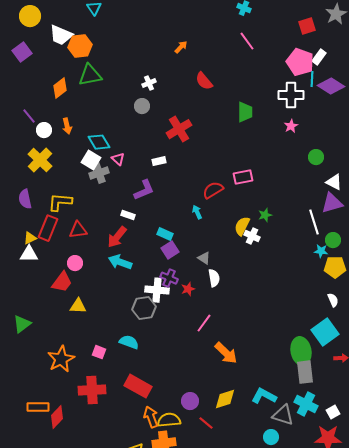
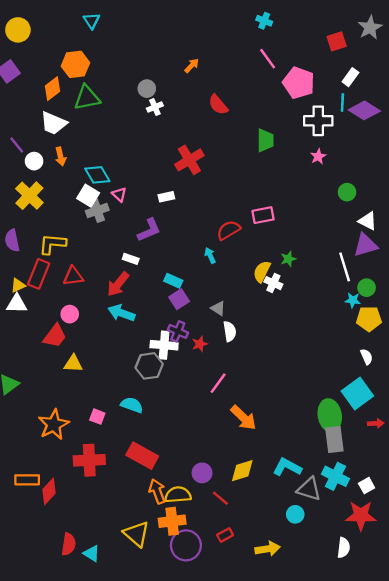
white trapezoid: (61, 35) -> (54, 123), moved
pink pentagon: (300, 62) -> (299, 83), moved
orange diamond: (60, 88) -> (52, 89), moved
gray circle: (142, 106) -> (147, 89), moved

